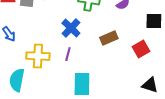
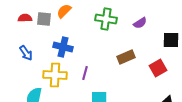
blue cross: (71, 28) -> (63, 47), moved, turned -30

